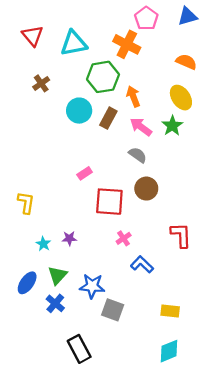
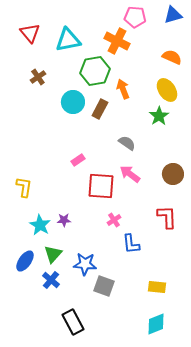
pink pentagon: (146, 18) -> (135, 17), turned -30
pink arrow: (141, 127) -> (130, 174), moved
brown circle: (146, 189) -> (173, 174), moved
cyan star: (43, 244) -> (40, 225), size x1.5
blue L-shape: (142, 264) -> (131, 244), turned -140

